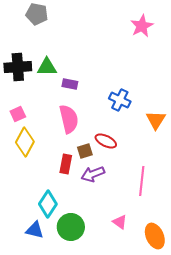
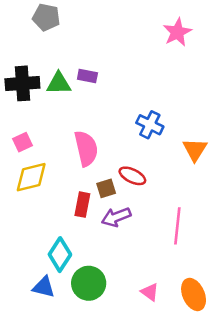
purple rectangle: (70, 84) -> (87, 76), moved
yellow diamond: (25, 142) -> (31, 177), turned 48
pink triangle: (120, 222) -> (150, 292), moved

